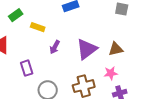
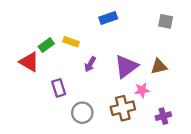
green rectangle: (16, 15) -> (46, 45), moved
pink star: (111, 73) -> (142, 90), moved

